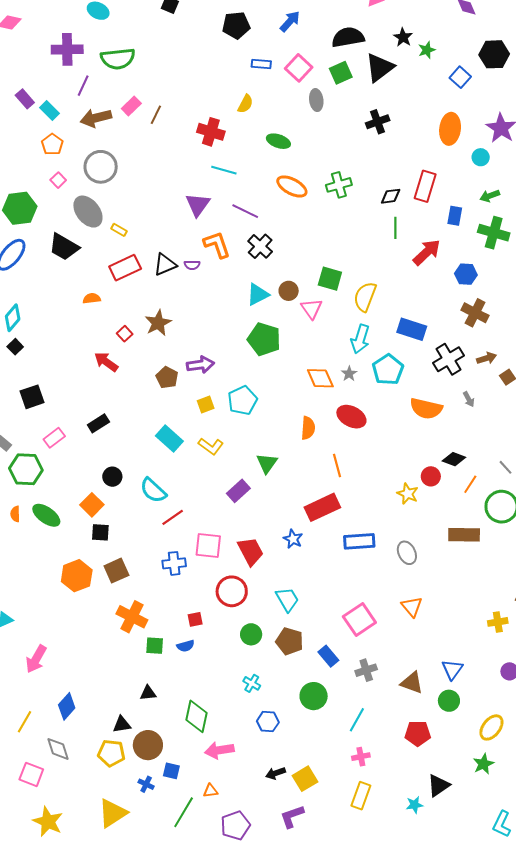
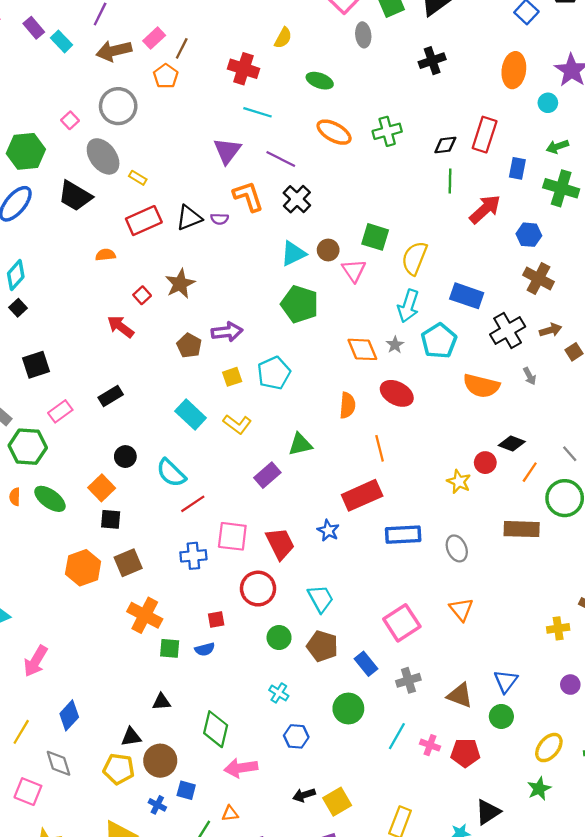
orange pentagon: (52, 144) -> (166, 76), moved
green triangle: (267, 463) -> (300, 444), turned 40
pink cross: (361, 757) -> (430, 745), moved, turned 30

